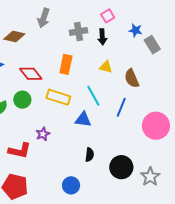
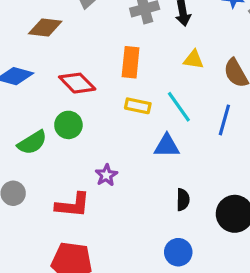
yellow rectangle: (58, 97) -> (138, 106), moved, size x0.7
blue circle: (71, 185) -> (178, 252), moved

